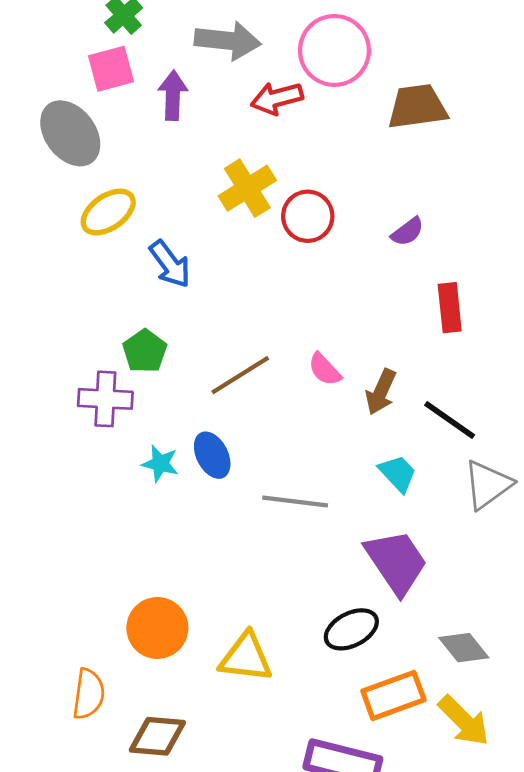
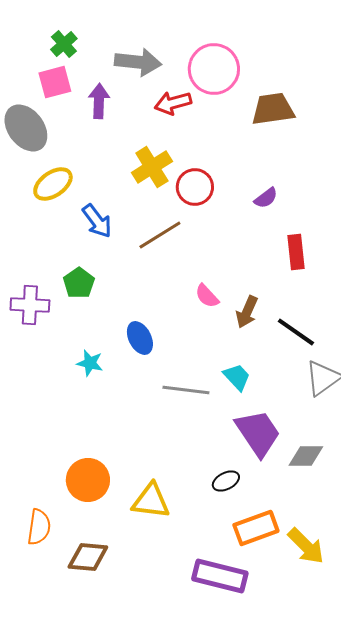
brown line: (240, 375) -> (160, 235), moved
purple cross: (105, 399) -> (30, 305), moved
blue ellipse: (212, 455) -> (140, 338), moved
cyan trapezoid: (398, 473) -> (237, 377), moved
black ellipse: (351, 629) -> (226, 481), size x0.7
gray diamond: (464, 648) -> (306, 456), moved, turned -51

